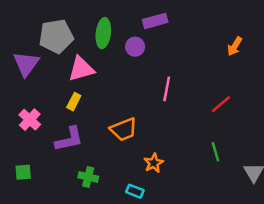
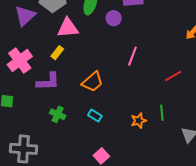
pink cross: (30, 120) -> (20, 61), size x1.4
orange trapezoid: (124, 129) -> (93, 82), turned -30
orange star: (154, 163) -> (139, 121), moved
cyan rectangle: (135, 191) -> (95, 115), moved

